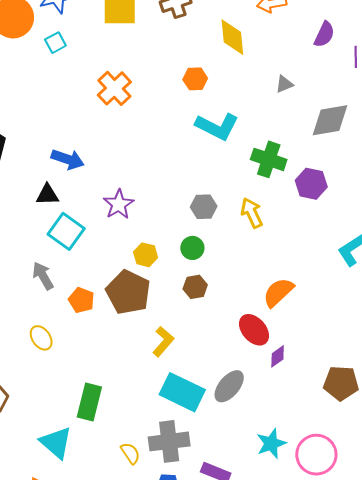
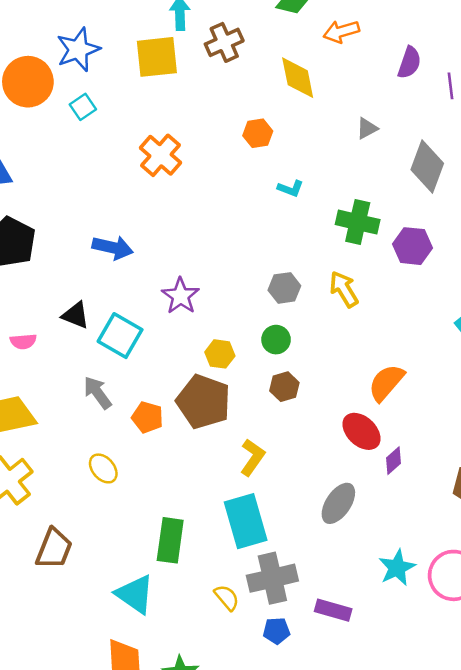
gray diamond: (330, 120) -> (427, 166), turned -54
cyan L-shape: (217, 126) -> (291, 188), size x0.5
black triangle: (47, 195) -> (76, 315), moved, turned 30
cyan rectangle: (182, 392) -> (246, 521), moved, turned 54

